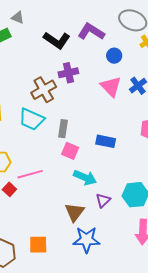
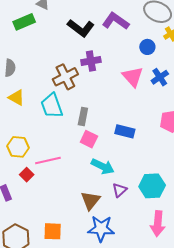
blue circle: (114, 56) -> (147, 47), moved
cyan trapezoid: (31, 119) -> (52, 106), turned 44

